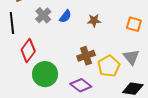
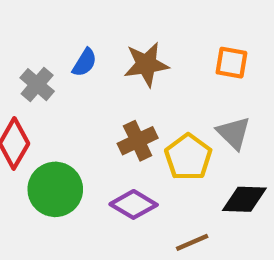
gray cross: (43, 15) -> (37, 85), moved
brown star: (94, 20) -> (146, 64), size x1.5

